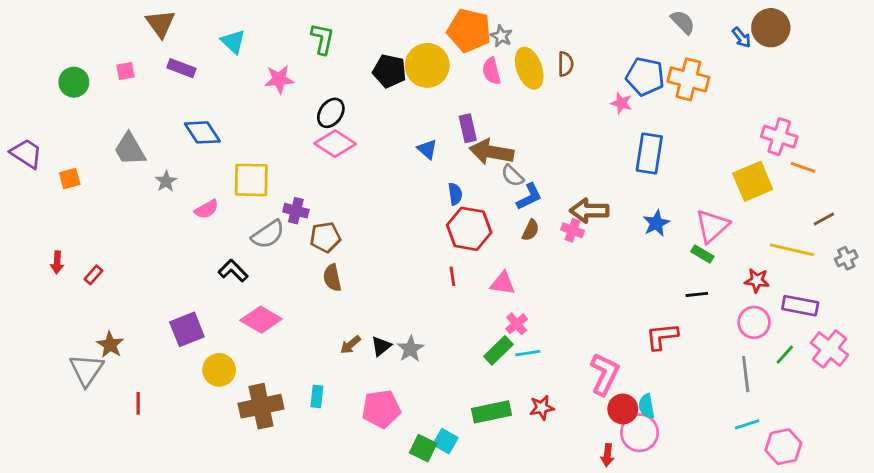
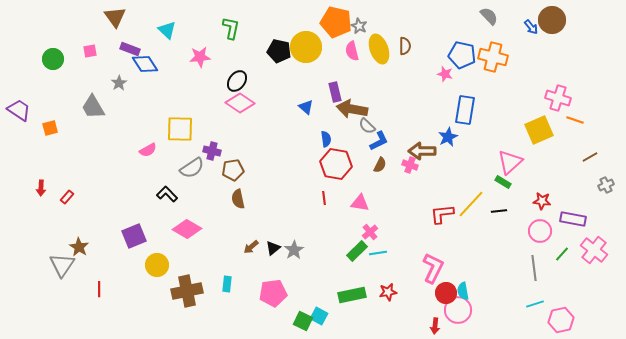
blue diamond: (202, 132) -> (145, 64), moved
gray star: (166, 181) -> (119, 83), moved
blue star: (656, 223) -> (448, 137), moved
yellow line: (792, 250) -> (471, 204), moved, turned -60
red L-shape: (662, 336) -> (442, 214), moved

